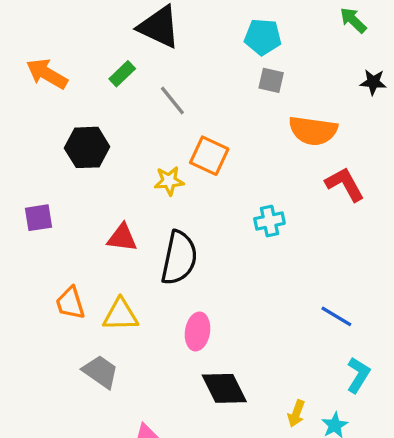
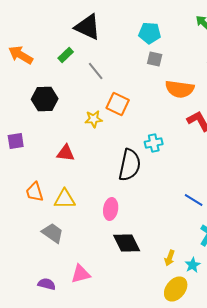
black semicircle: (179, 258) -> (130, 165), moved

